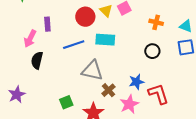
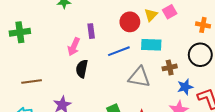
yellow triangle: (106, 11) -> (151, 15), turned 32
black circle: (152, 51) -> (200, 55), size x1.5
brown cross: (109, 90) -> (170, 67), moved, turned 32

